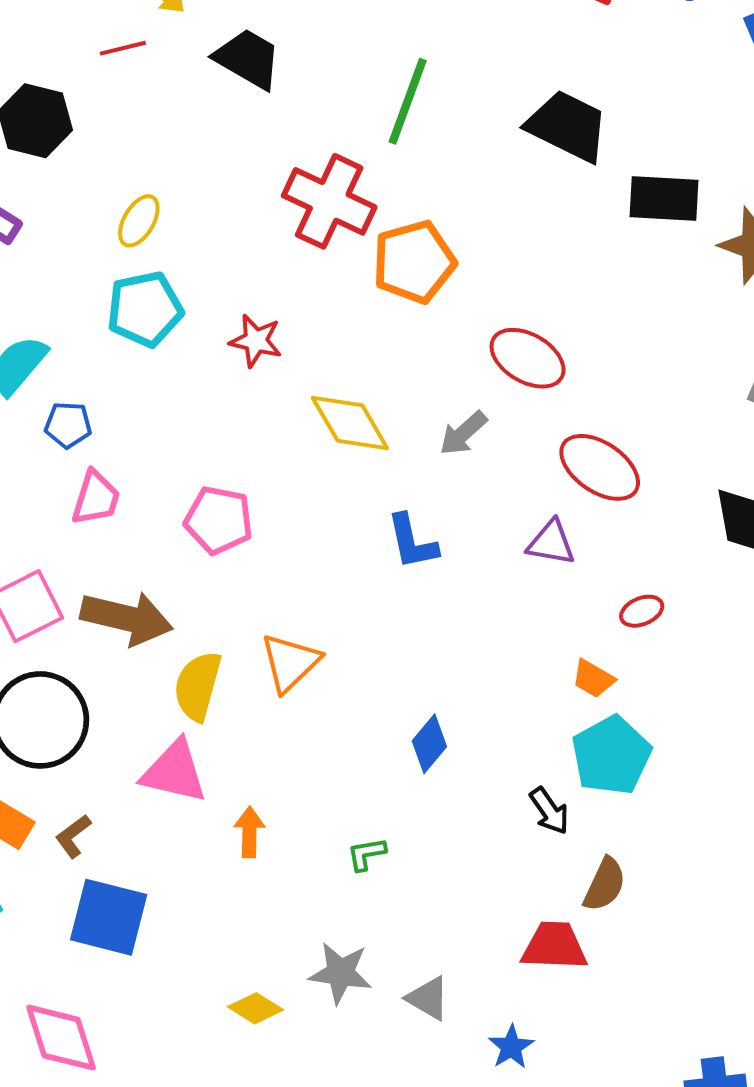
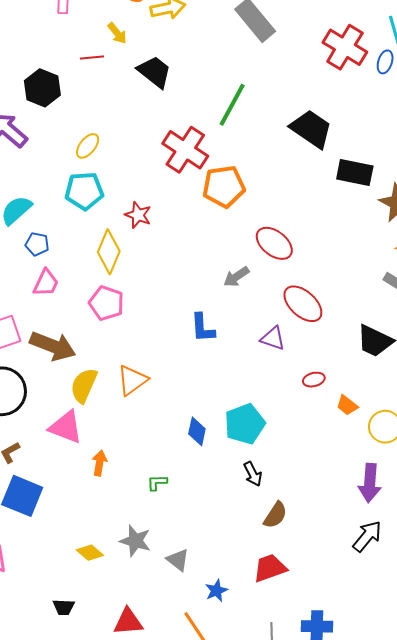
yellow diamond: (350, 423) -> (109, 252), moved, turned 45
orange trapezoid: (593, 679) -> (347, 405), moved
blue diamond: (429, 744) -> (197, 431), turned -36
cyan pentagon: (611, 755) -> (245, 424), moved
red trapezoid: (554, 946) -> (270, 568), moved, turned -30

